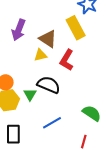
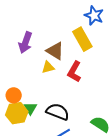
black semicircle: (49, 85) -> (58, 112), moved
green triangle: (30, 94) -> (30, 108), moved

